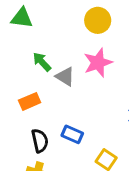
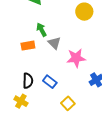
pink star: (98, 63) -> (76, 58), moved
orange rectangle: (30, 101) -> (28, 46), moved

